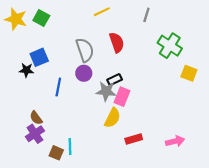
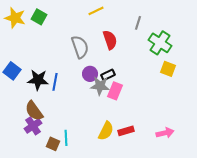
gray line: (146, 15) -> (138, 23), moved
blue square: (39, 57) -> (12, 71), moved, turned -30
black star: (26, 70) -> (38, 80), moved, size x1.5
purple circle: (84, 73) -> (90, 74), moved
yellow square: (189, 73) -> (168, 69), moved
brown semicircle: (36, 118) -> (34, 111), size x1.5
yellow semicircle: (112, 118) -> (106, 131), moved

